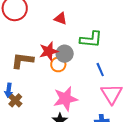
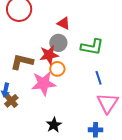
gray circle: (65, 54) -> (58, 43), moved
pink star: (65, 99) -> (44, 83), moved

